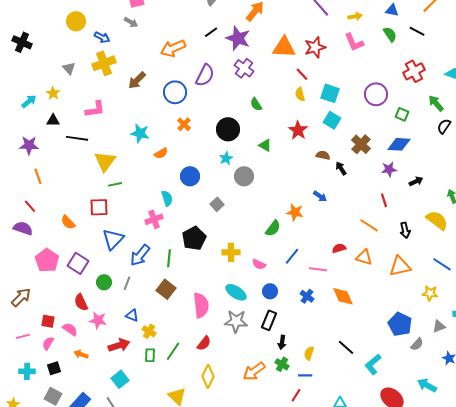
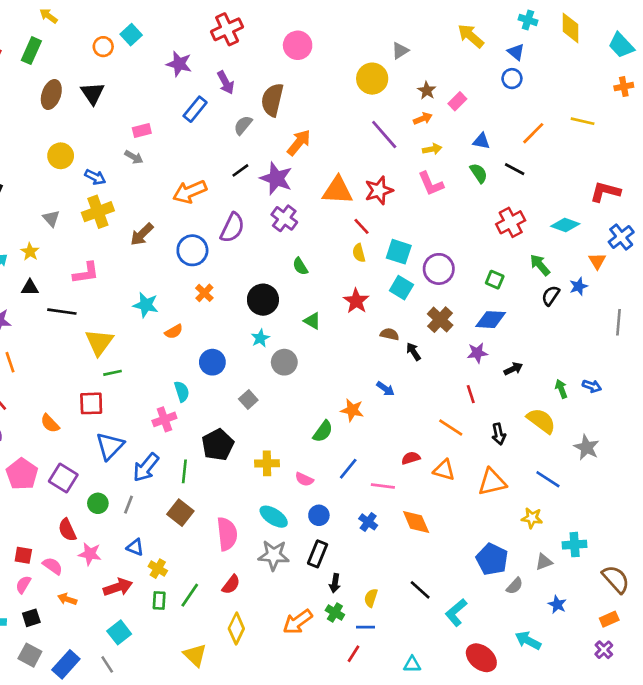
purple circle: (376, 94) -> (439, 269), moved

